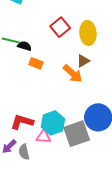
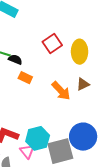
brown triangle: (83, 61) -> (83, 84), moved
pink triangle: (43, 137) -> (27, 151), turned 42

